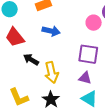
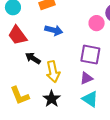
purple triangle: (85, 78) -> (86, 78), turned -40

